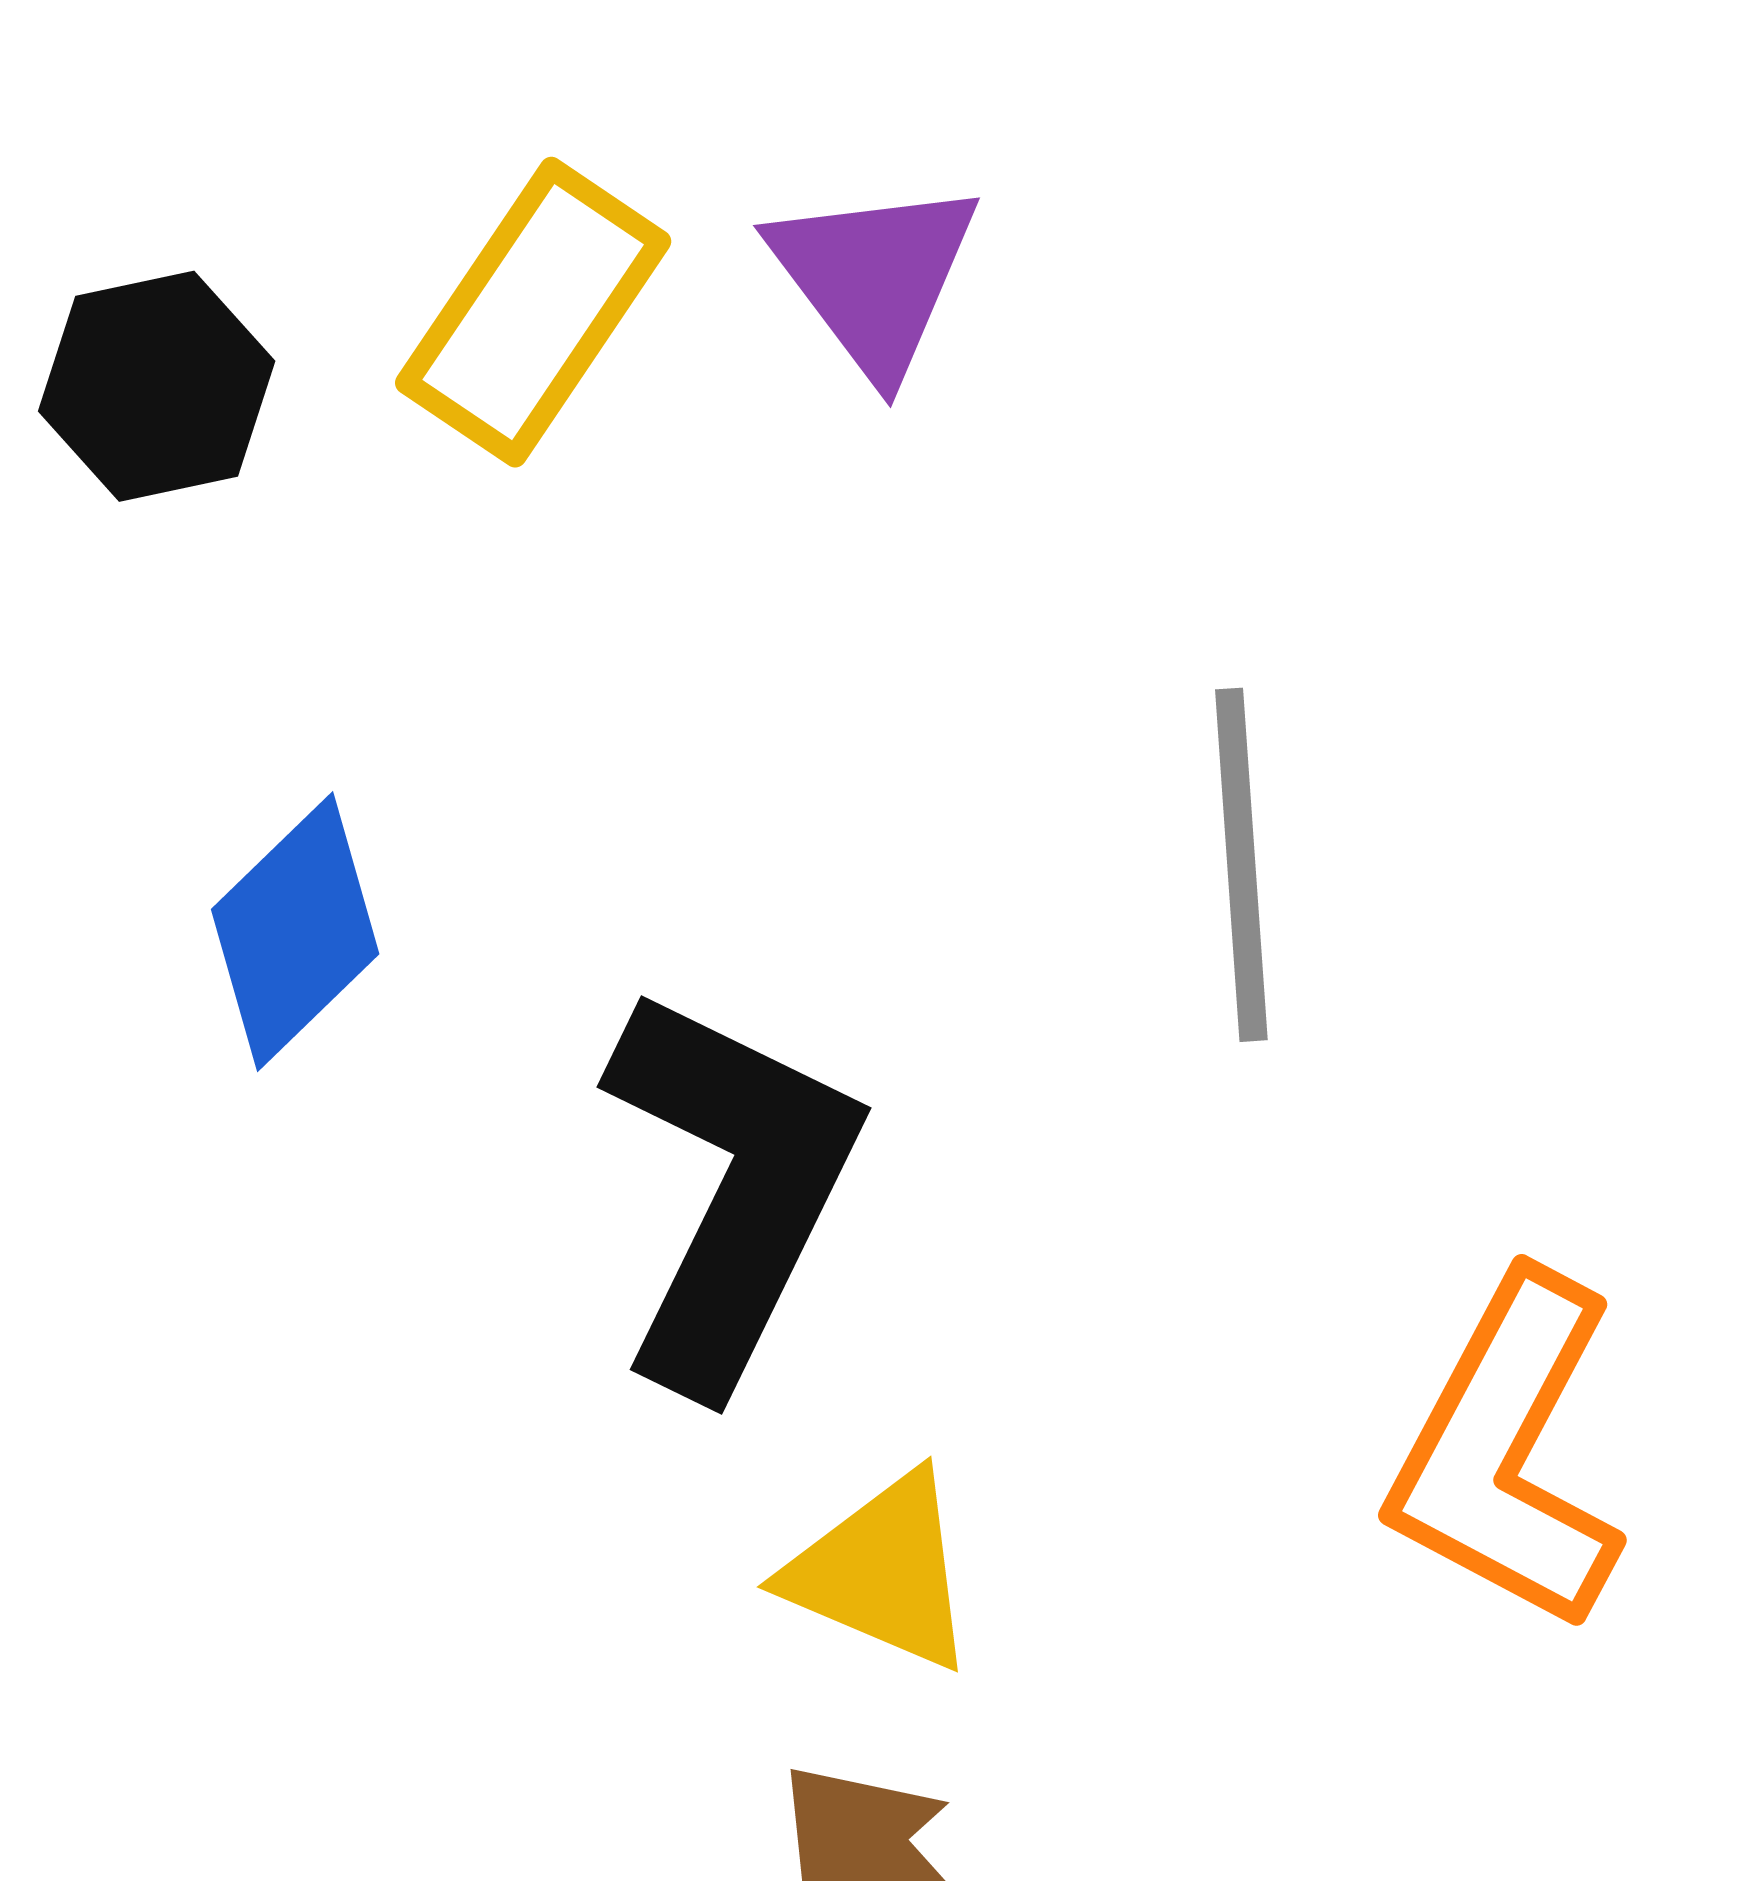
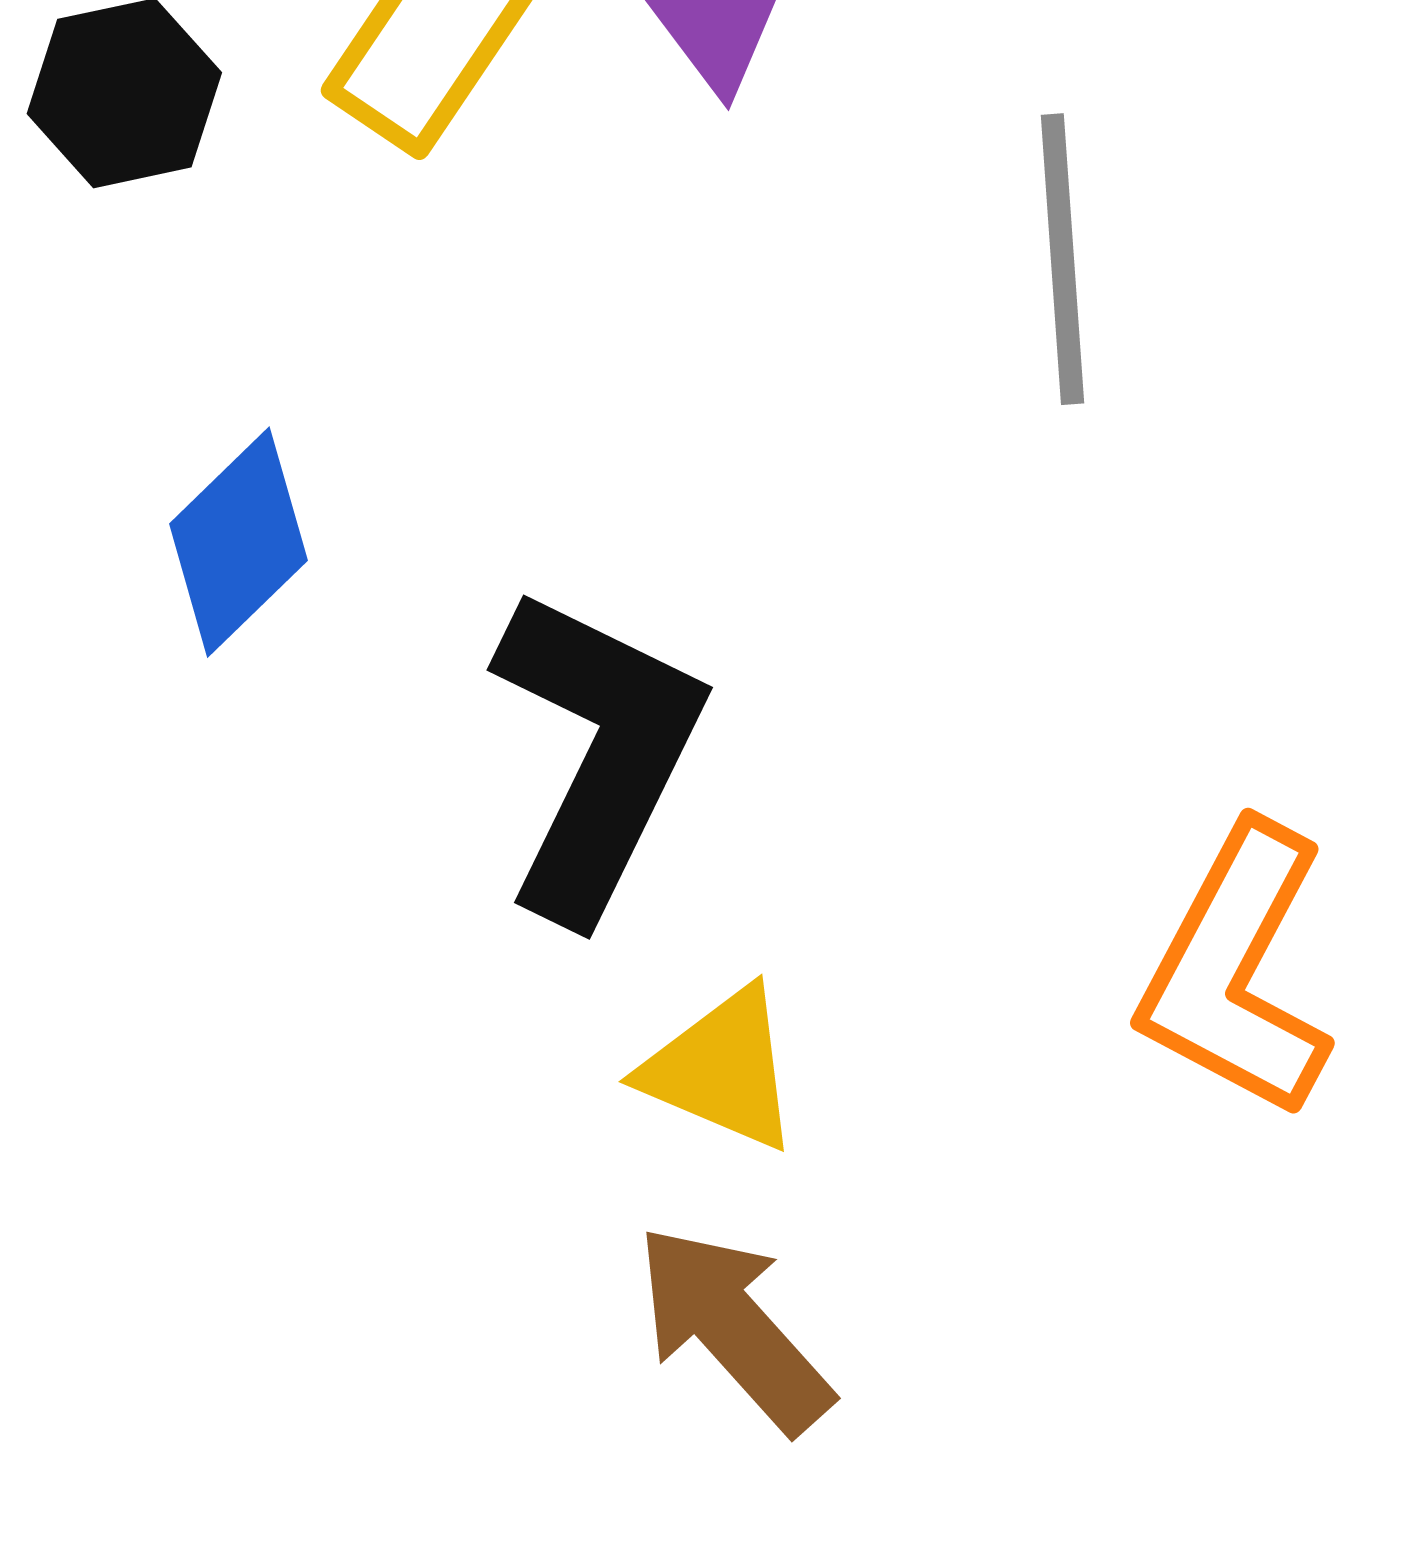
gray line: (1241, 865) -> (1062, 259), moved

